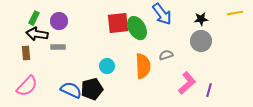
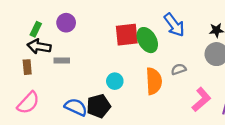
purple circle: (59, 21) -> (66, 23), moved

